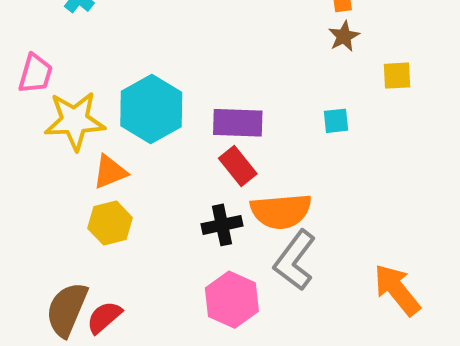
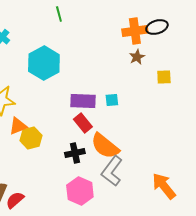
cyan hexagon: (151, 109) -> (44, 63), moved
cyan square: (336, 121) -> (112, 100), moved
orange semicircle: (281, 211) -> (105, 146), turned 44
yellow hexagon: (110, 223) -> (31, 138), moved

